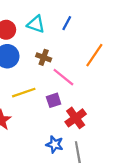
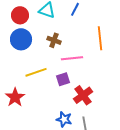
orange line: (94, 55) -> (100, 38), turned -40
pink line: (63, 77) -> (72, 58), turned -45

